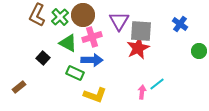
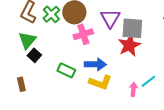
green triangle: (68, 43) -> (27, 40), moved, turned 42
blue arrow: (92, 60) -> (95, 64), moved
brown rectangle: (19, 87) -> (21, 84), moved, turned -64
yellow L-shape: (95, 95) -> (100, 82), moved

